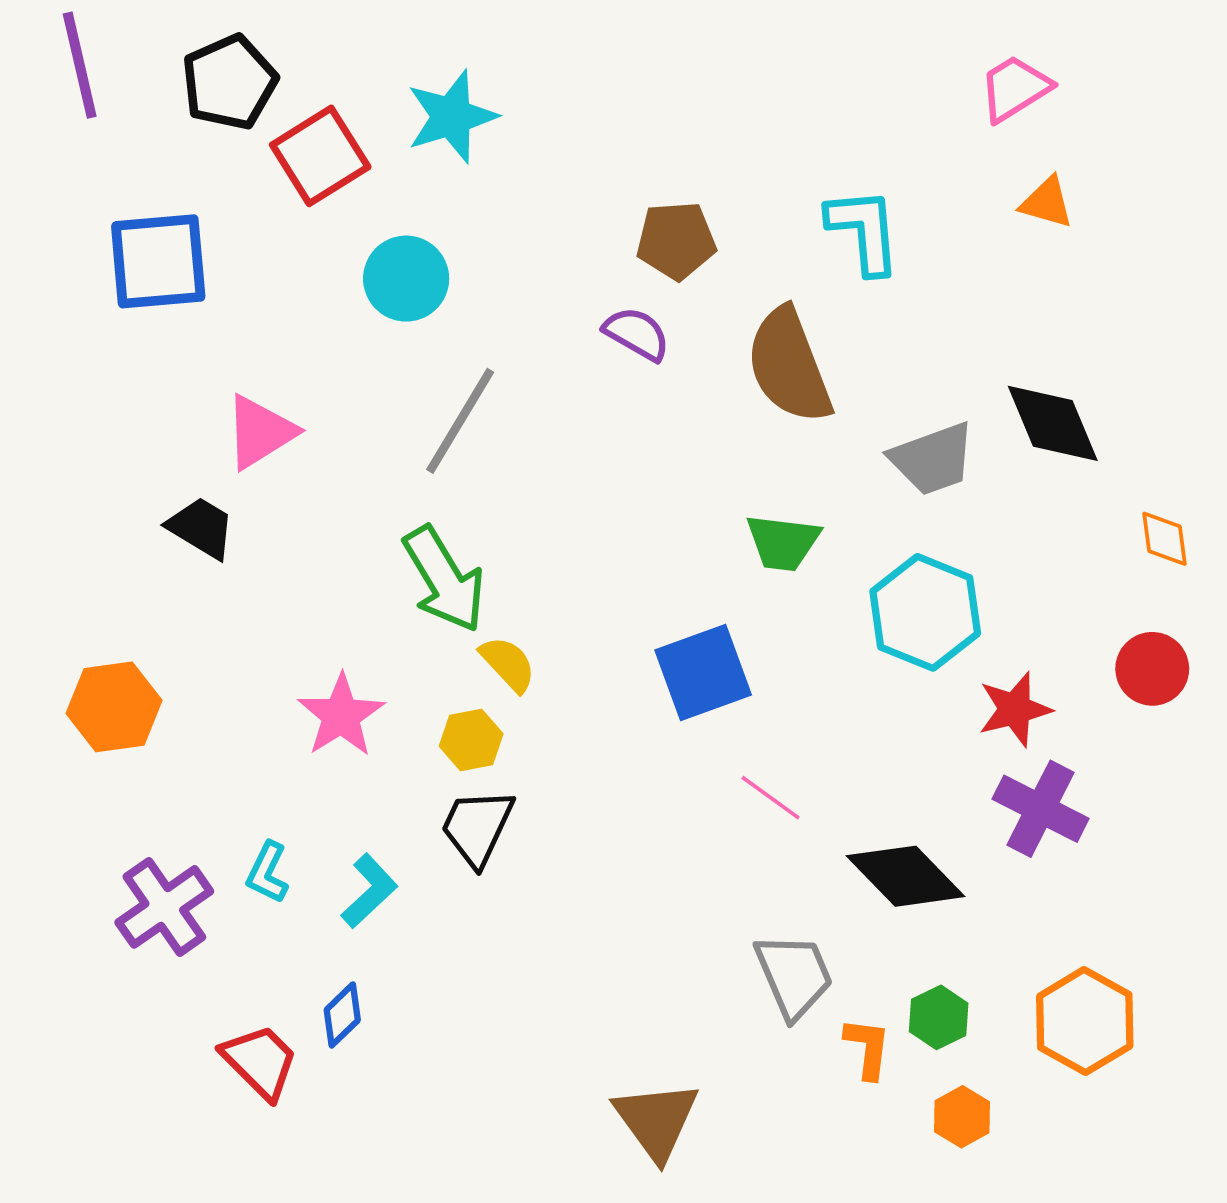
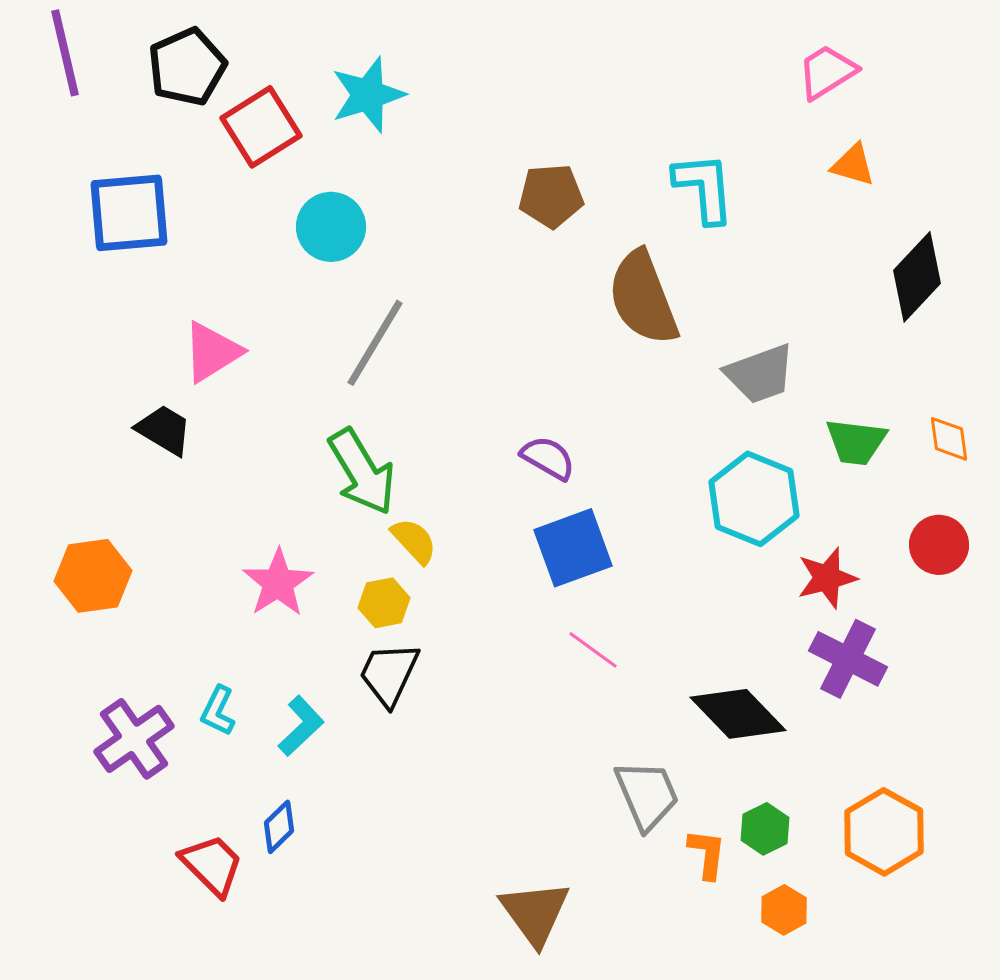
purple semicircle: (637, 334) -> (548, 458), moved
black diamond: (1053, 423) -> (917, 277), moved, turned 66
green trapezoid: (783, 542) -> (856, 442), moved
pink line: (771, 798) -> (593, 650), moved

